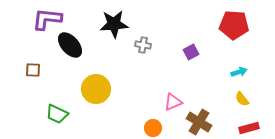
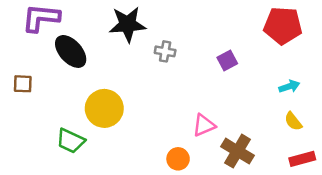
green trapezoid: (57, 114) -> (71, 141), moved

